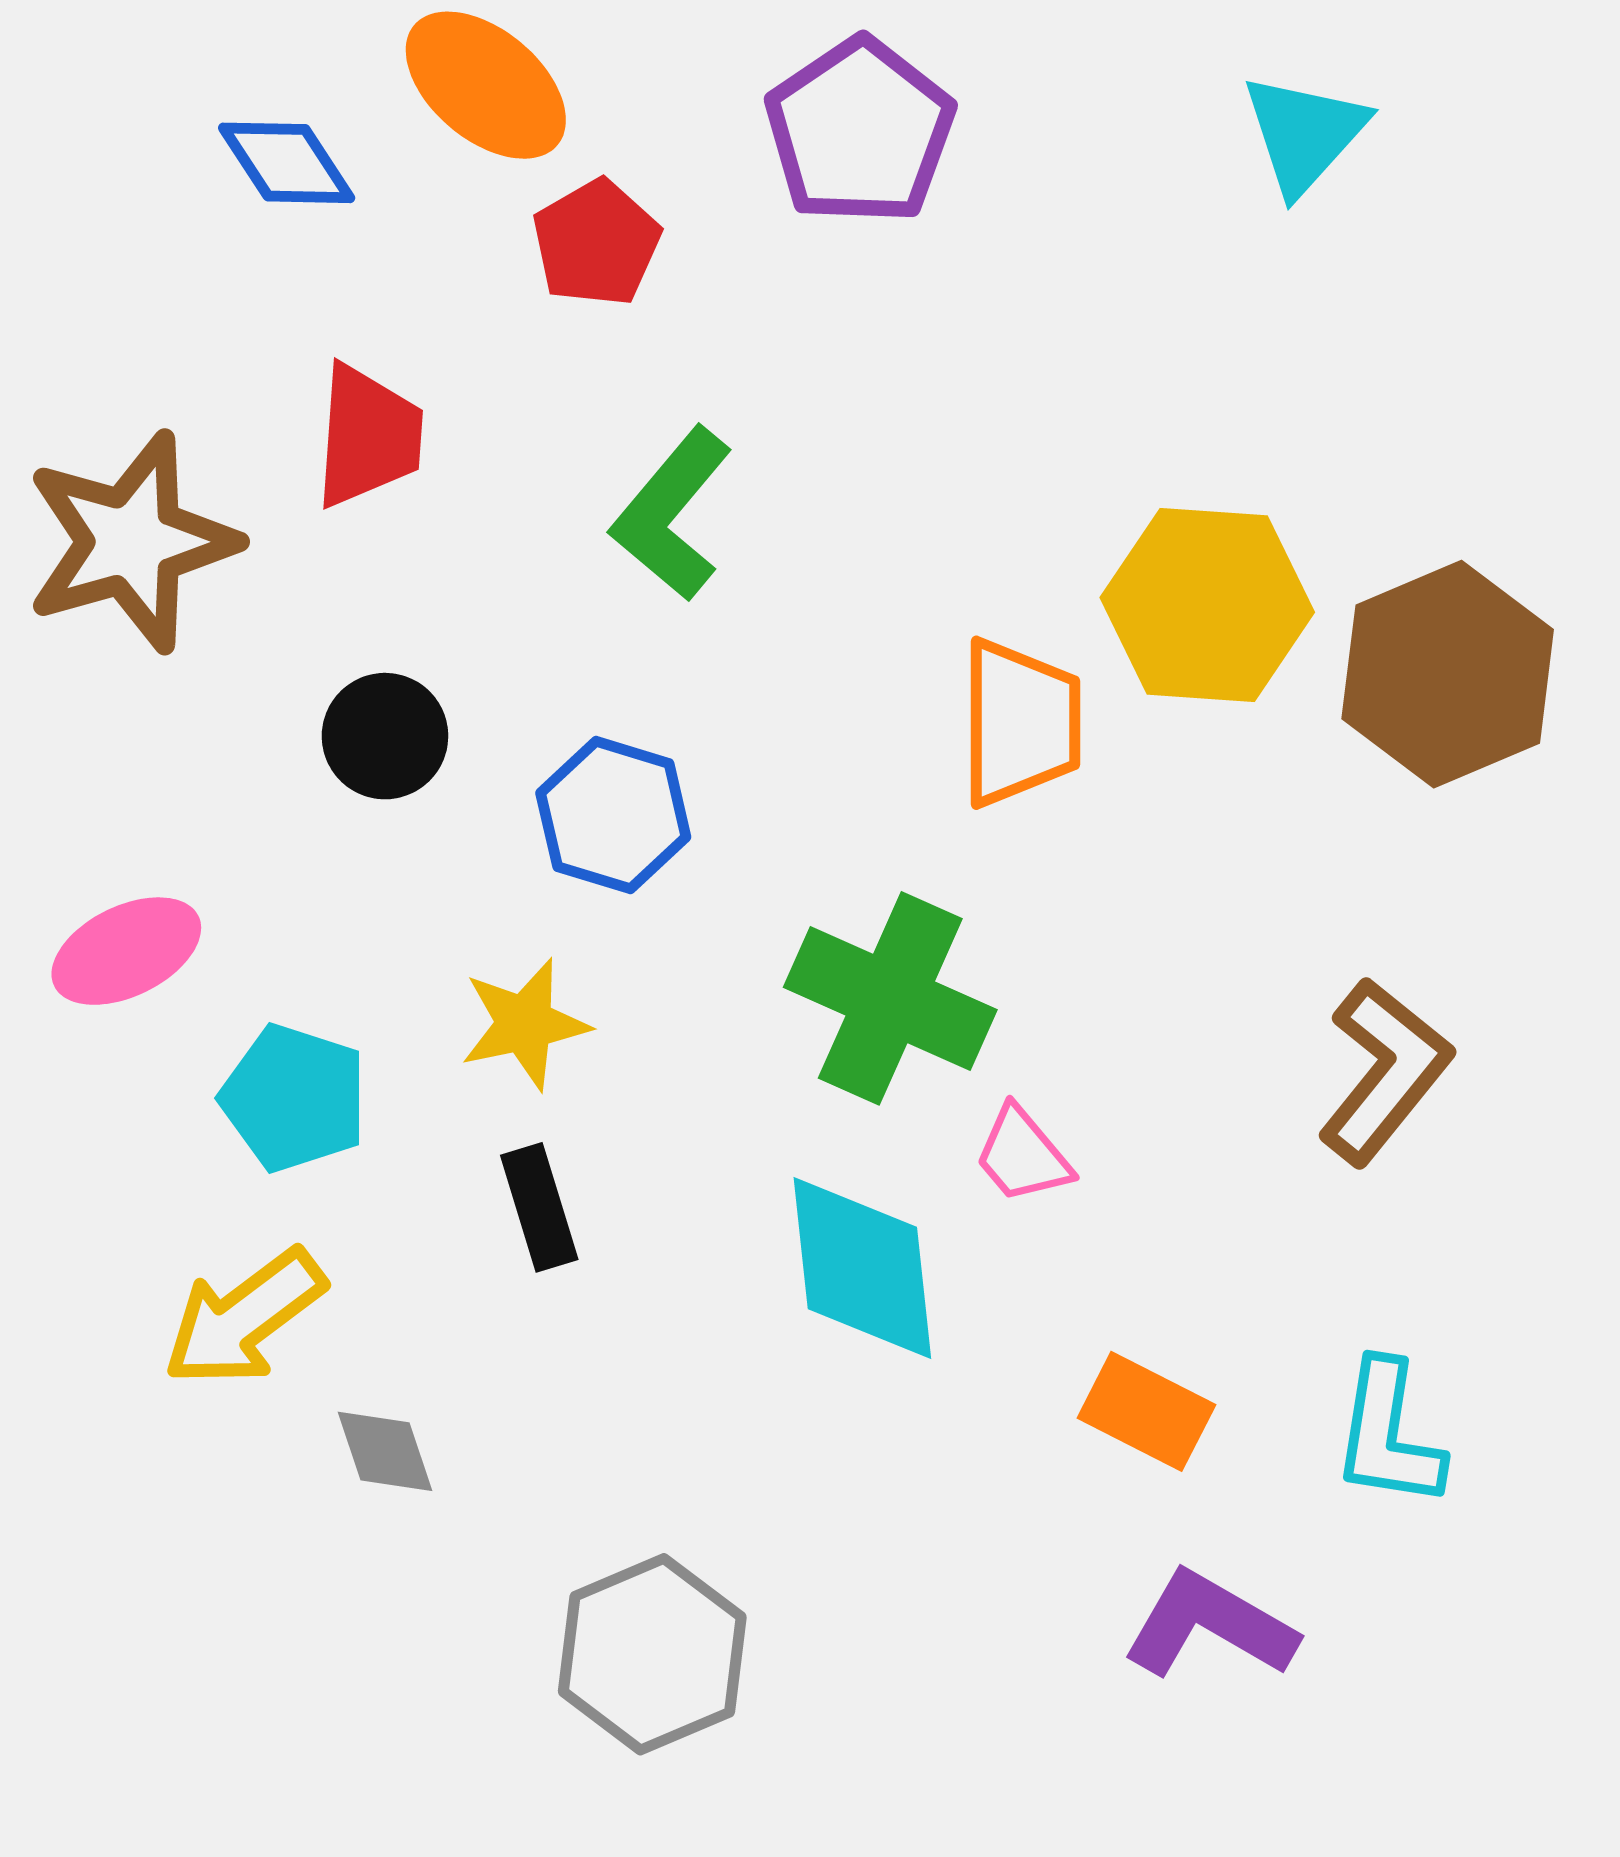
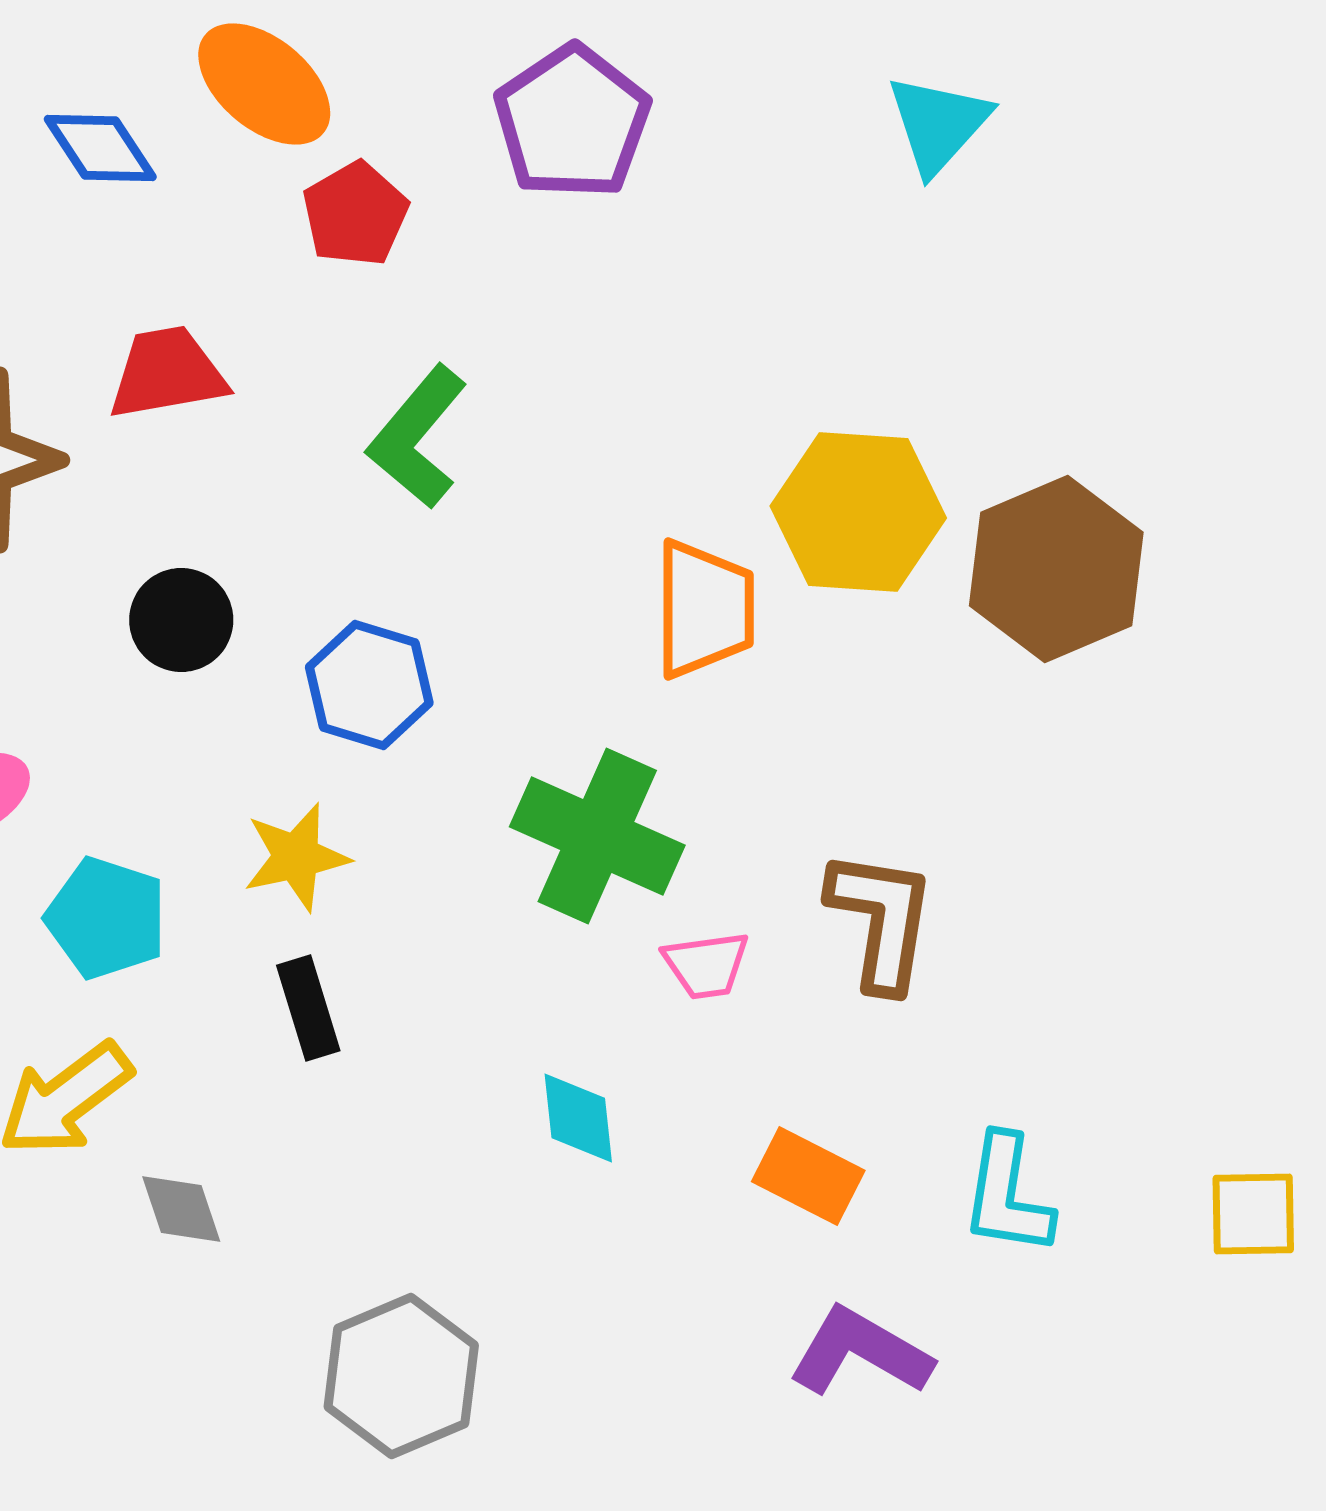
red trapezoid: (368, 436) -> (167, 373), turned -104
brown L-shape: (1385, 1071) -> (881, 920), moved, turned -30
pink trapezoid: (1023, 1155) -> (706, 965), turned -58
cyan diamond: (862, 1268) -> (578, 1118), moved, size x0.6

